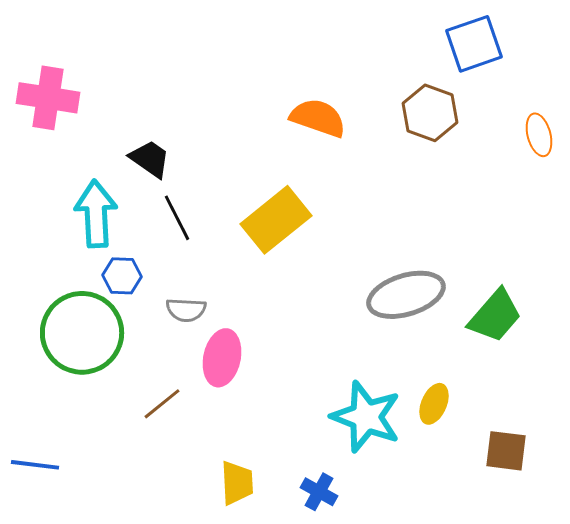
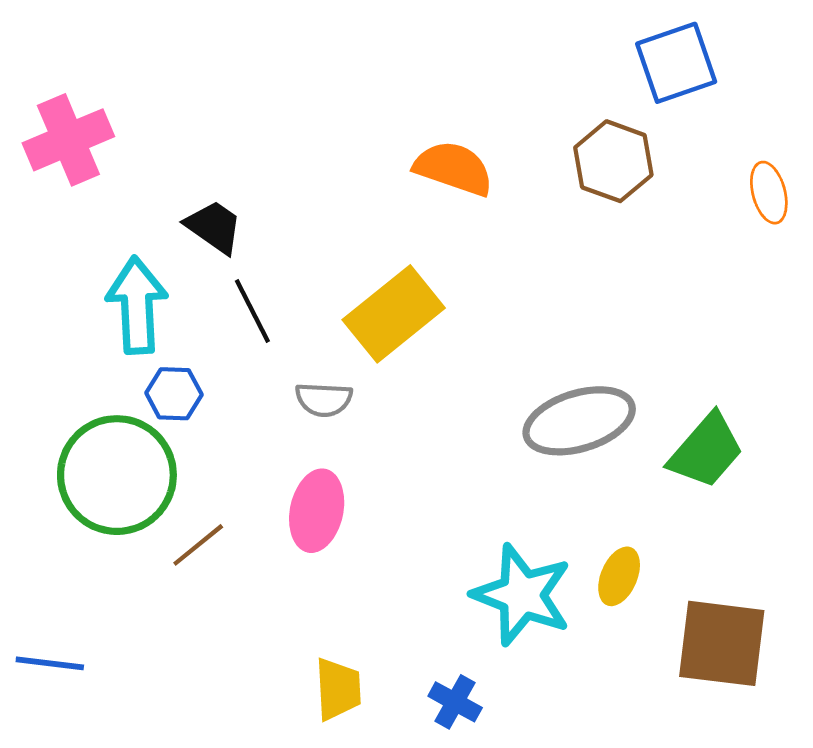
pink cross: (48, 98) -> (68, 140), turned -32
gray semicircle: (186, 310) -> (324, 399), moved
brown line: (162, 404) -> (198, 545), moved
brown square: (506, 451) -> (722, 643), size x1.5

